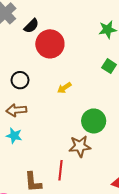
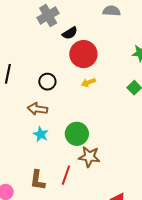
yellow arrow: (64, 88) -> (88, 82), moved
green circle: (94, 121) -> (77, 134), moved
cyan star: (14, 136) -> (41, 134), moved

